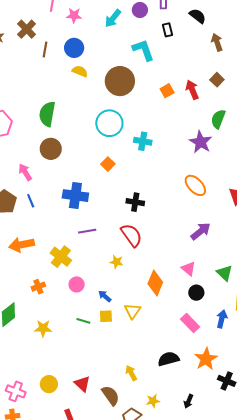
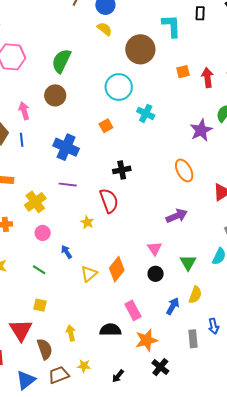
black cross: (135, 202) -> (122, 170), turned -36
orange diamond: (155, 283) -> (117, 269), moved
yellow square: (106, 316) -> (40, 305), moved
pink rectangle: (190, 323) -> (133, 310), moved
red triangle: (82, 384) -> (21, 330), size x1.4

